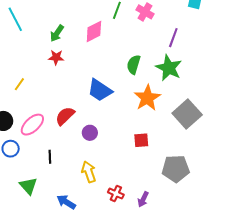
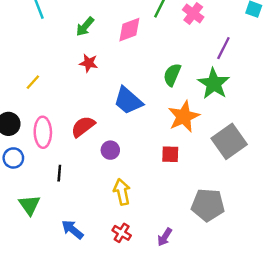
red star: (56, 57) -> (89, 63), moved
pink ellipse: (32, 125) -> (43, 132), turned -55
red square: (141, 140) -> (170, 154), moved
yellow arrow: (89, 172) -> (122, 192), moved
red cross: (116, 194) -> (122, 233), moved

